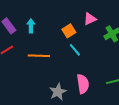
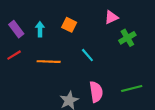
pink triangle: (90, 19) -> (111, 17), moved
orange square: (69, 31) -> (69, 25), moved, turned -32

